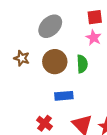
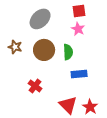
blue rectangle: (64, 96) -> (79, 74), moved
red cross: (45, 123) -> (35, 86), moved

